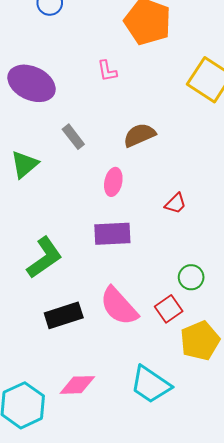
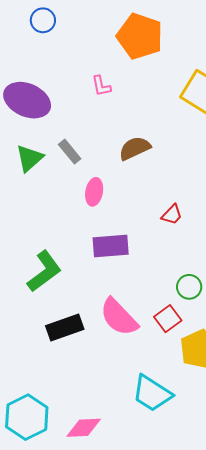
green triangle: (24, 164) -> (29, 158), moved
pink ellipse: (113, 182) -> (94, 192), moved
pink diamond: (77, 385) -> (84, 428), moved

